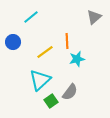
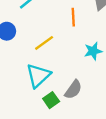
orange line: (67, 41) -> (73, 17), moved
cyan star: (77, 59) -> (93, 51), moved

